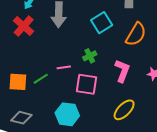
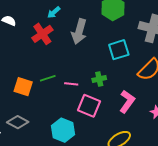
green line: (41, 79) -> (48, 78), moved

